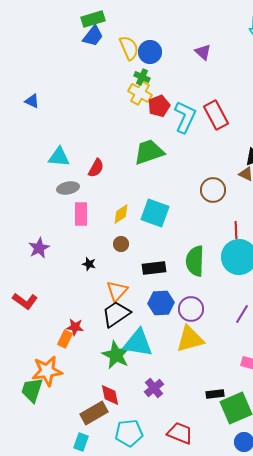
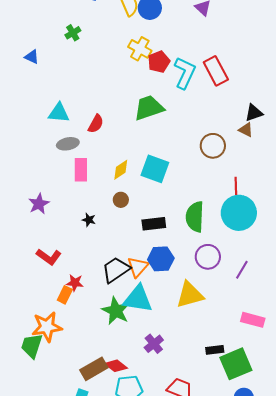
green cross: (142, 77) -> (73, 33), moved, turned 35
orange triangle: (117, 291) -> (138, 267), moved
red L-shape: (25, 301) -> (49, 257), moved
purple circle: (191, 309) -> (208, 257), moved
red diamond: (110, 395) -> (116, 366), moved, turned -40

